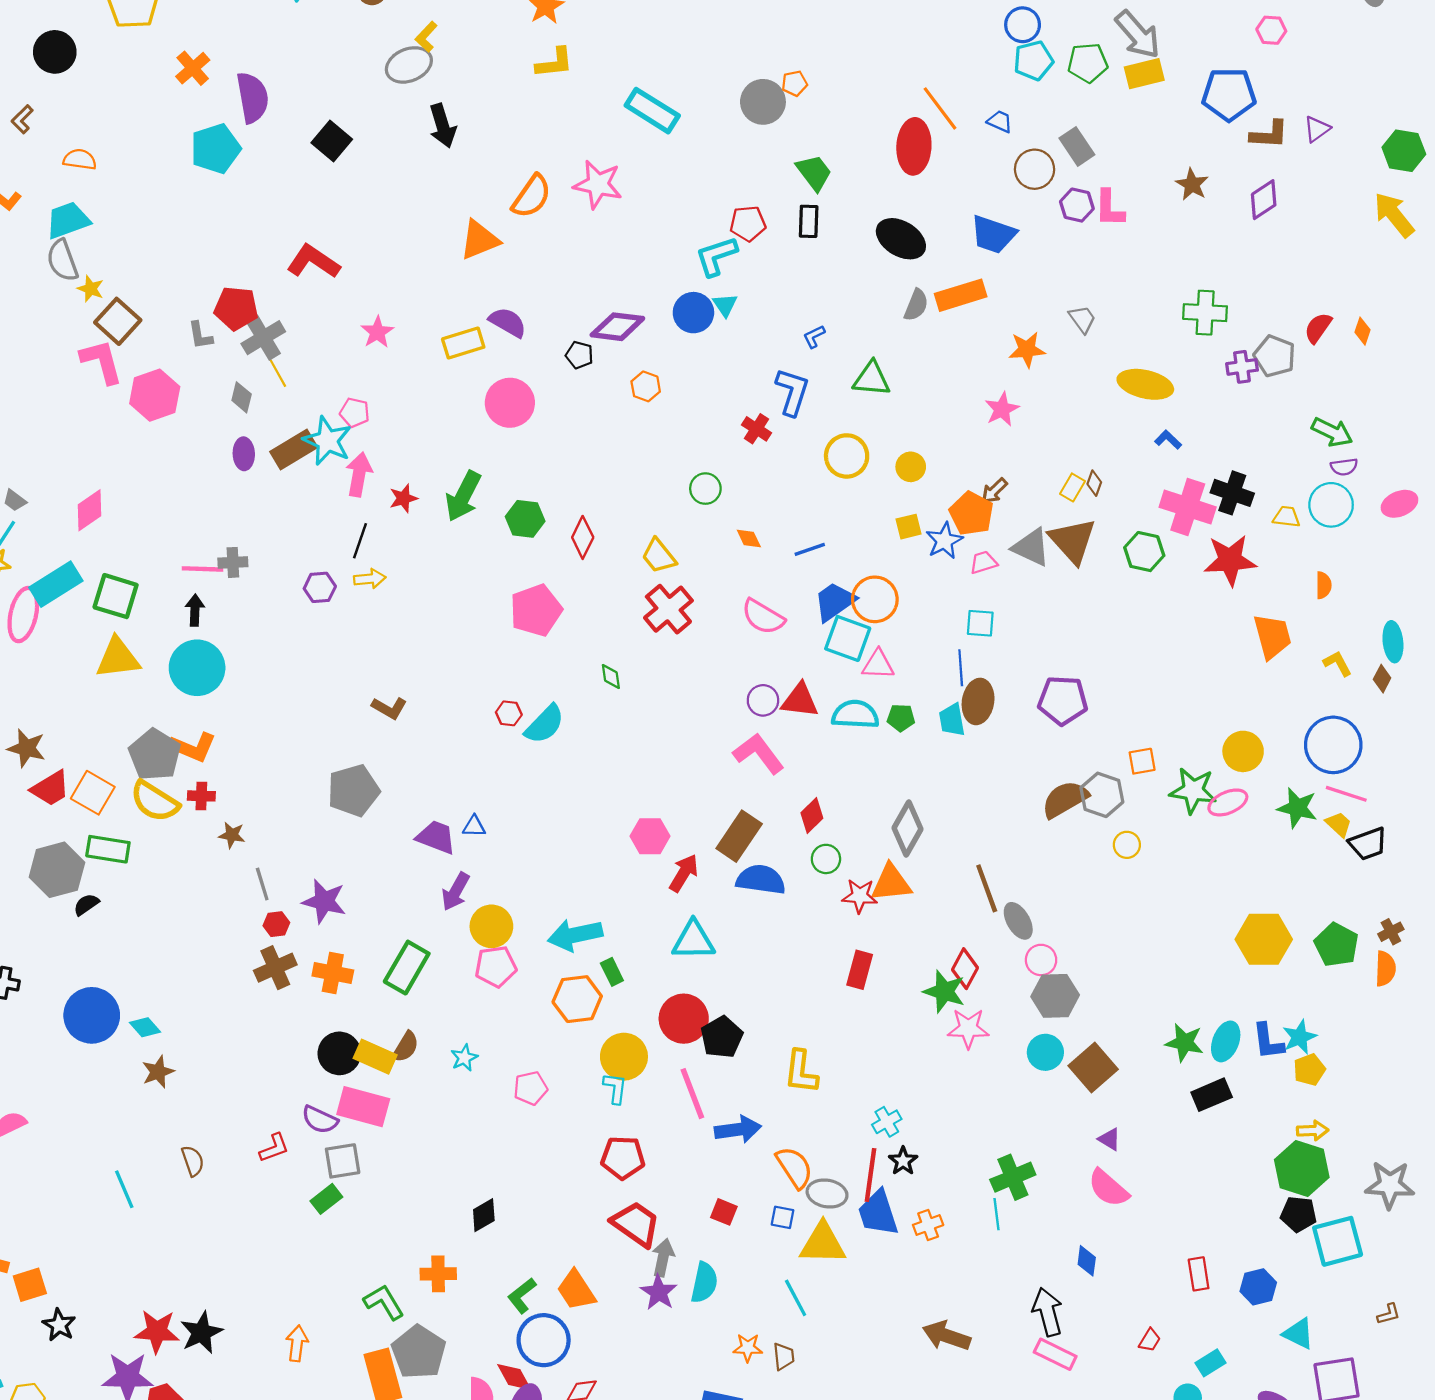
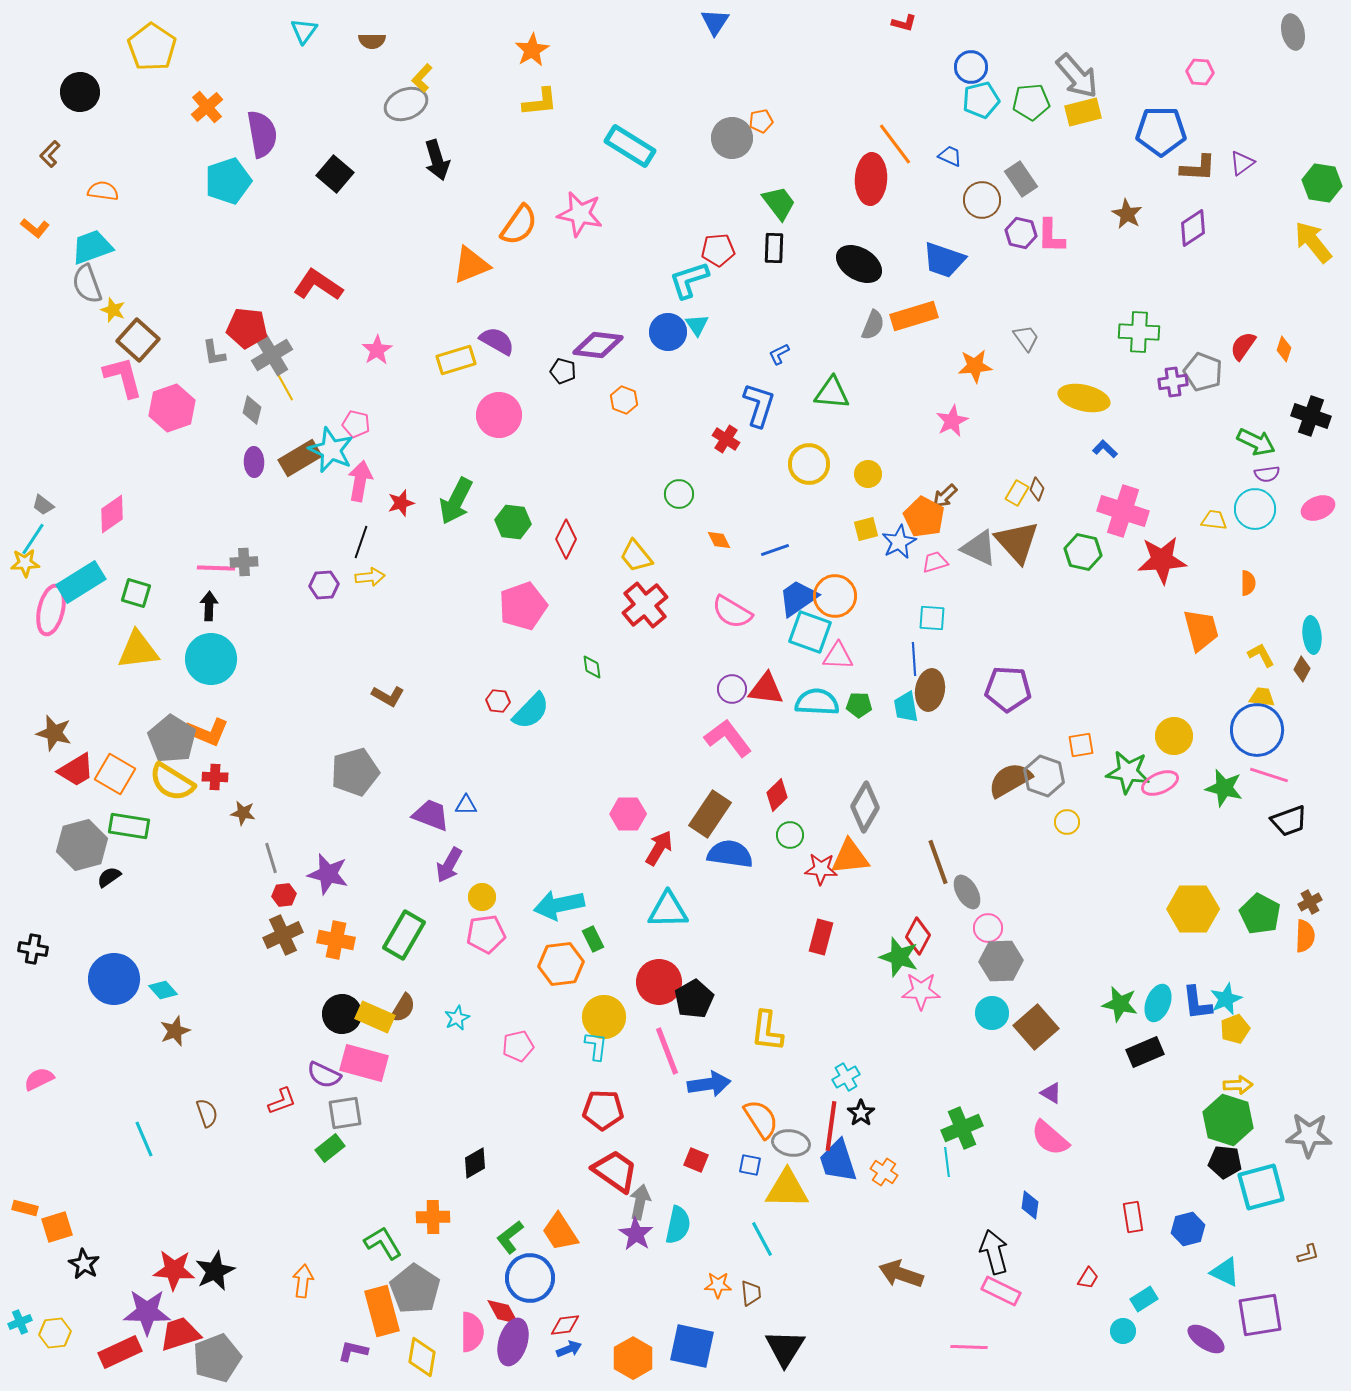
black cross: (1232, 493) -> (1311, 416), moved
green square: (116, 596) -> (136, 593), size x0.7
yellow trapezoid: (1339, 824) -> (1262, 697), moved, turned -36
yellow circle: (491, 926) -> (482, 897), size x0.7
orange cross: (928, 1225) -> (884, 1172), turned -36

